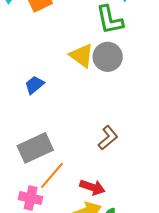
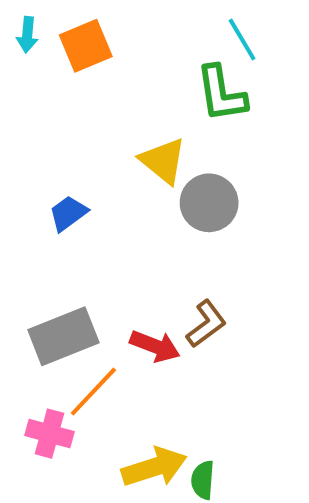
gray circle: (108, 57) -> (209, 203), moved
red arrow: (92, 187) -> (155, 346), moved

